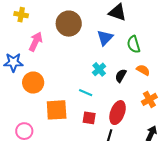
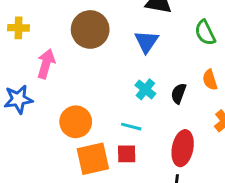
green semicircle: (134, 44) -> (205, 33), moved
orange semicircle: (143, 70) -> (210, 80), turned -128
orange circle: (33, 83) -> (76, 122), moved
red square: (89, 118) -> (127, 154), moved

